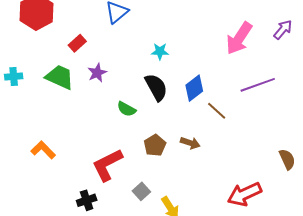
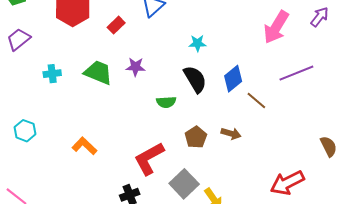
red rectangle: (77, 43) -> (116, 25), moved
purple star: (97, 73) -> (136, 67), turned 30
green semicircle: (126, 109) -> (166, 102), turned -30
gray square: (141, 191) -> (184, 184), size x1.6

